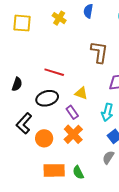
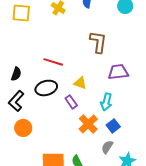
black L-shape: (24, 123) -> (16, 101), moved
orange cross: (73, 134) -> (88, 124), moved
orange circle: (44, 138) -> (23, 128), moved

